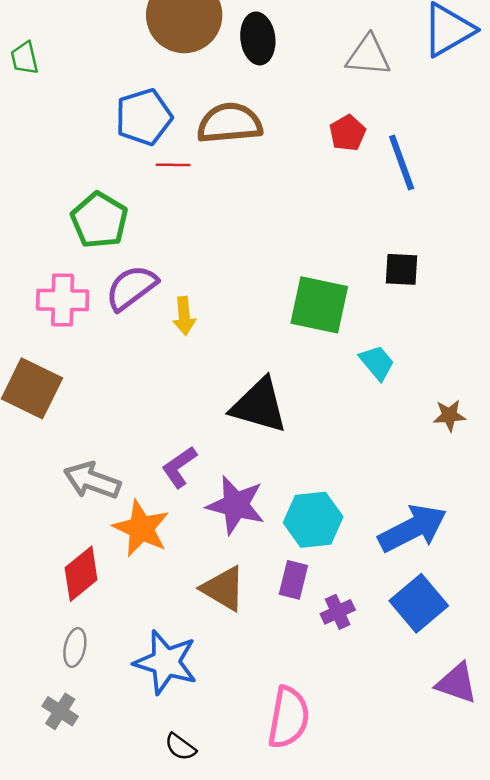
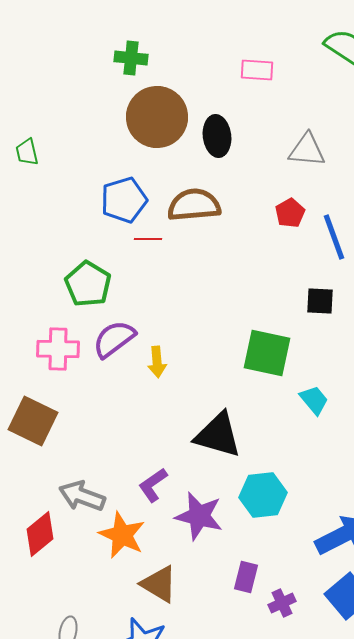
black square: (402, 269) -> (320, 301), moved
cyan hexagon: (313, 520) -> (263, 495), moved
red diamond: (81, 574) -> (40, 534), moved
brown triangle: (223, 589) -> (159, 584), moved

